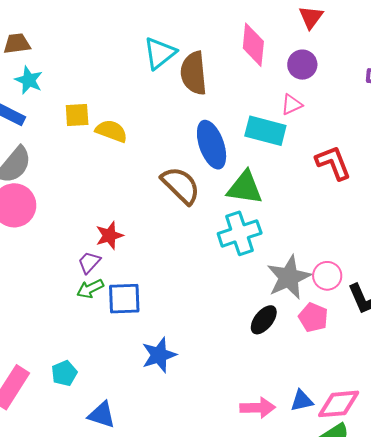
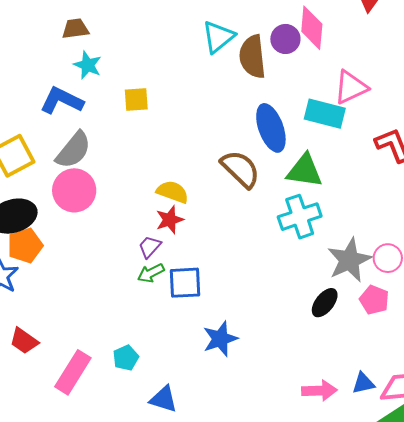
purple circle: (302, 65) -> (285, 39), moved
pink triangle: (292, 105) -> (351, 87), size x1.6
yellow semicircle: (111, 131) -> (173, 192), moved

